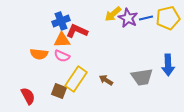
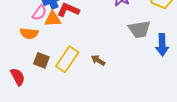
pink semicircle: (62, 56) -> (39, 13), moved, turned -77
gray trapezoid: (142, 77) -> (139, 29), moved
brown square: (59, 91) -> (41, 60), moved

